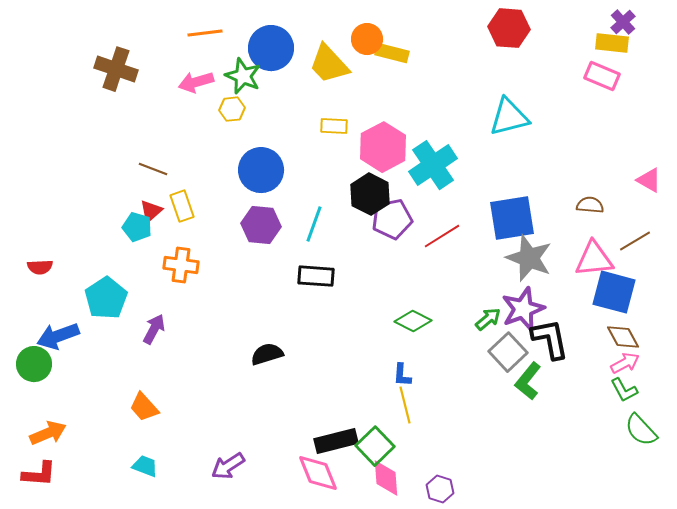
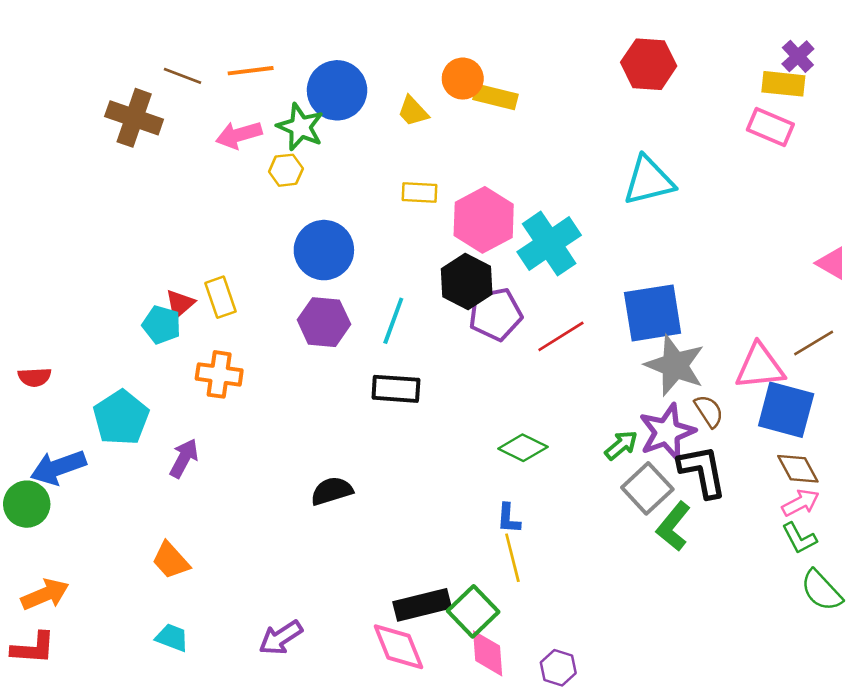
yellow trapezoid: (329, 64) -> (413, 111), size x0.6
brown line: (153, 169) -> (183, 76), moved
brown semicircle: (590, 205) -> (709, 411), moved, turned 52

